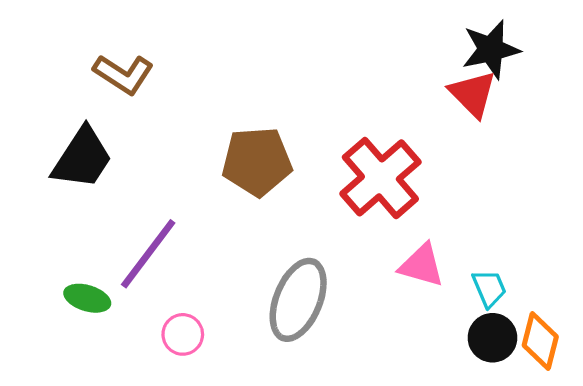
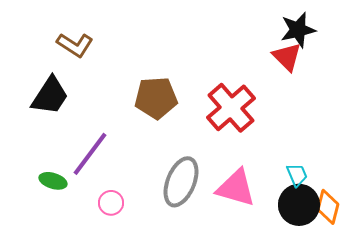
pink triangle: (422, 265) -> (236, 188), moved, size x1.4
black circle: (492, 338) -> (299, 205), size x1.4

